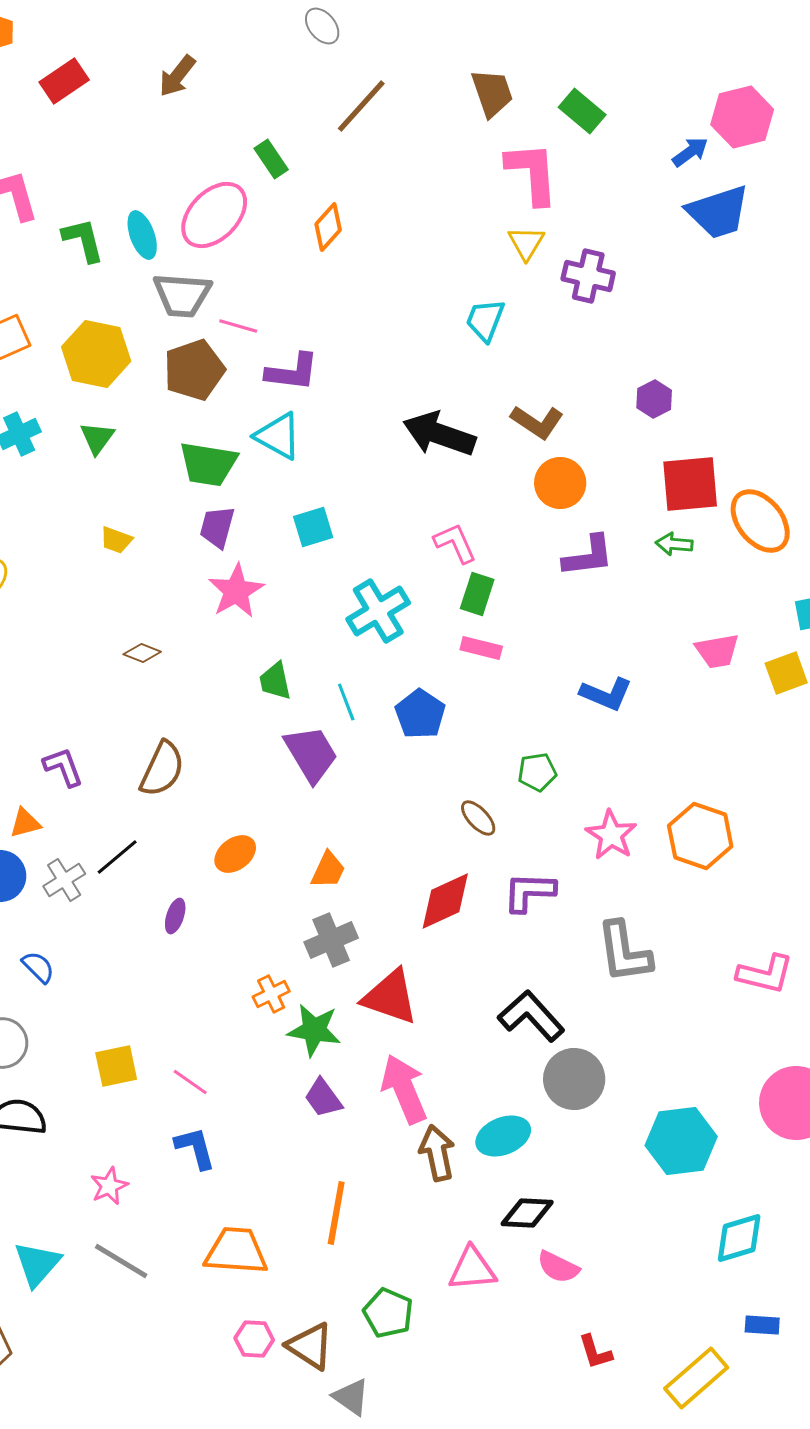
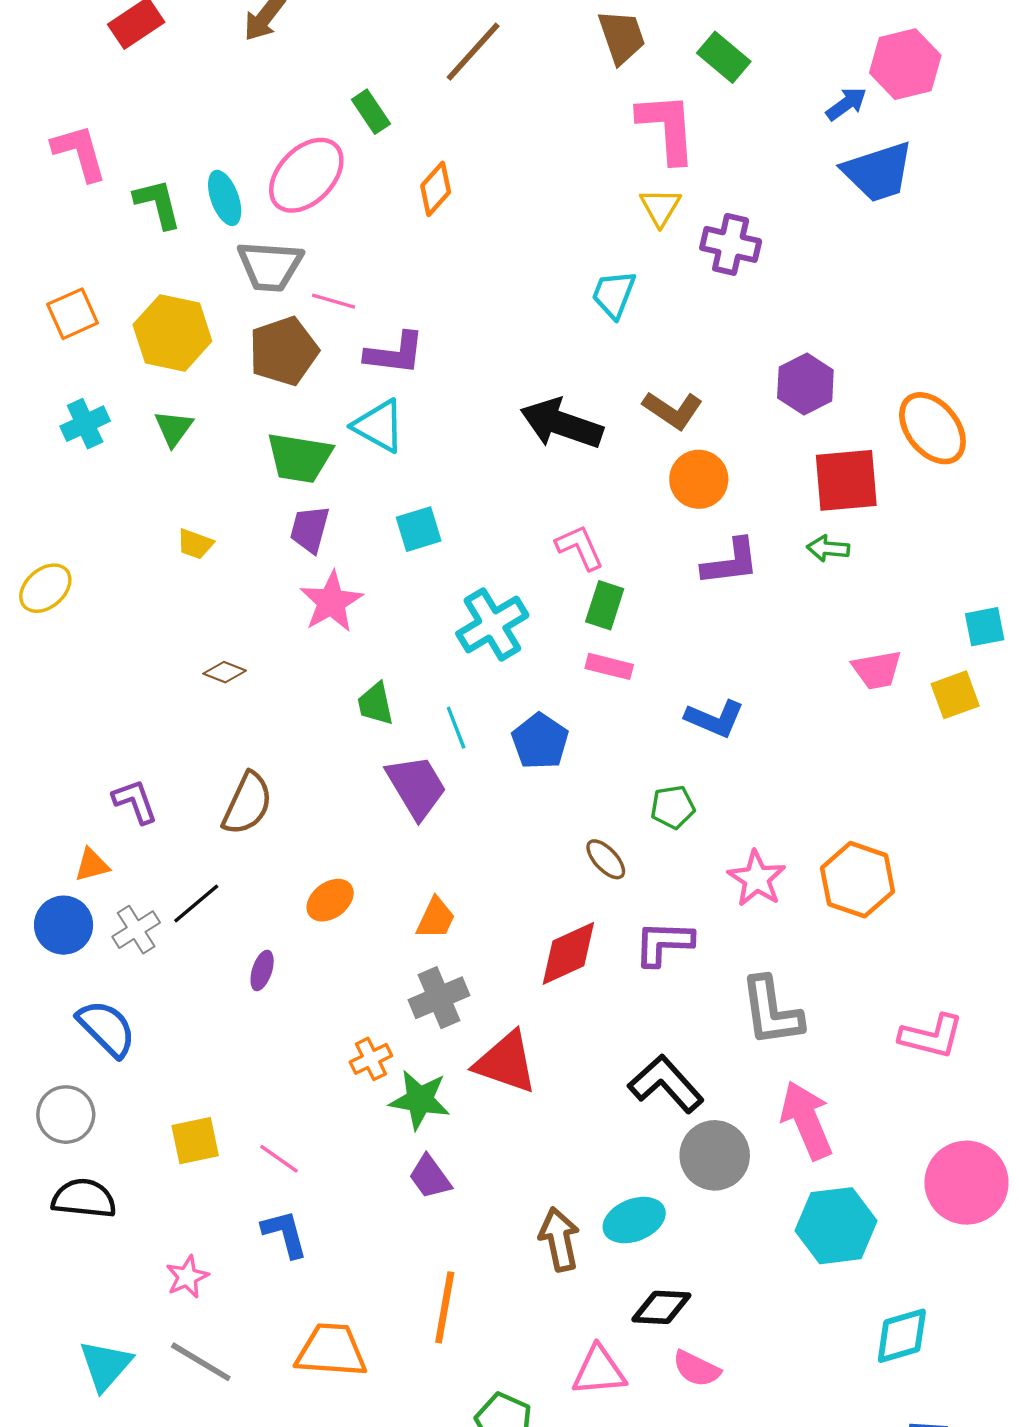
purple hexagon: (654, 399) -> (805, 384), size x1.4
orange ellipse: (760, 521) -> (932, 428), moved
blue L-shape: (606, 694) -> (715, 719), moved
blue semicircle: (38, 967) -> (107, 1028), size x1.6
pink arrow: (404, 1089) -> (807, 1120), moved

